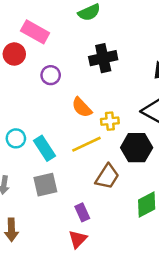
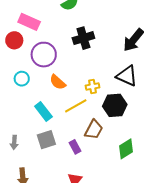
purple circle: (51, 75) -> (44, 55), size x1.6
orange semicircle: (82, 107) -> (58, 82), moved
cyan circle: (16, 138) -> (22, 79), moved
purple rectangle: (82, 212) -> (75, 147), moved

